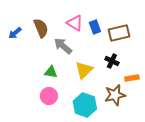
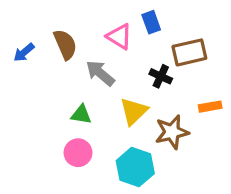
blue rectangle: (95, 27) -> (151, 22), moved
black cross: (112, 61) -> (161, 76), moved
orange rectangle: (132, 78) -> (210, 107), moved
brown star: (115, 95) -> (172, 132), moved

